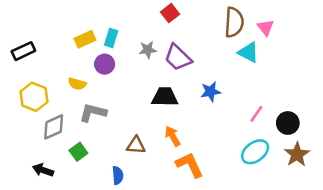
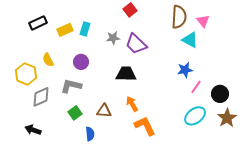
black rectangle: (23, 51) -> (38, 23), moved
purple circle: (105, 64) -> (81, 62), moved
yellow semicircle: (77, 84) -> (48, 60), moved, turned 48
blue star: (211, 92) -> (185, 70), moved
green square: (78, 152) -> (75, 113), moved

